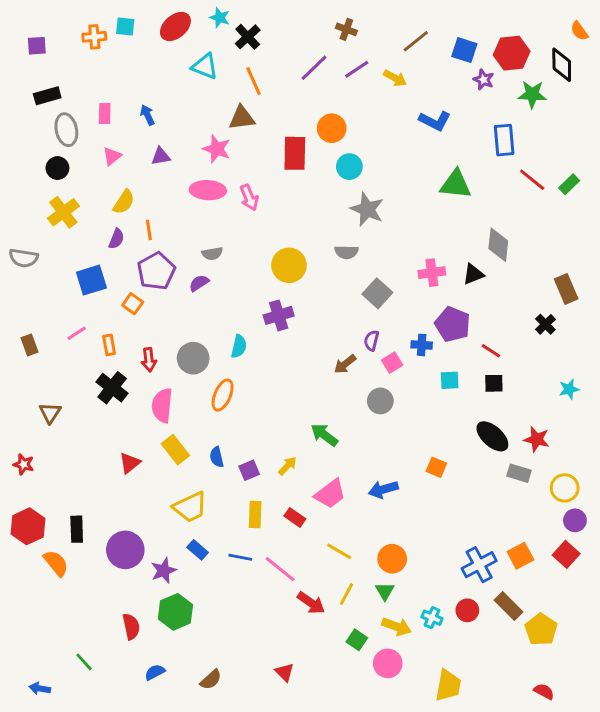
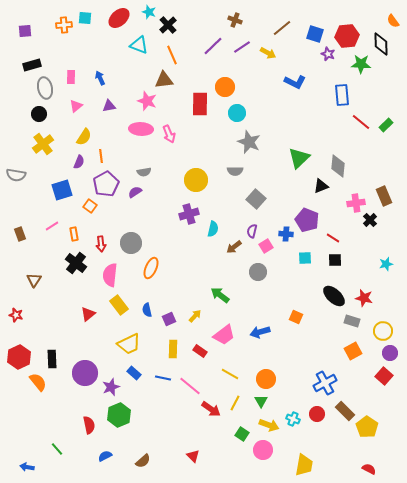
green triangle: (456, 184) -> (299, 158), moved, turned -50
pink cross: (432, 273) -> (356, 203), moved
cyan semicircle: (239, 346) -> (213, 229), moved
orange square: (520, 556) -> (353, 351), moved

